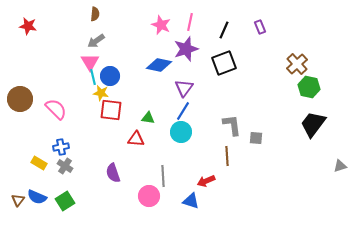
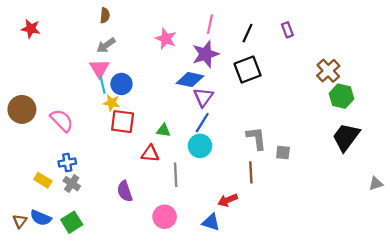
pink star: (161, 25) -> (166, 39), moved
blue diamond: (159, 65) -> (190, 80), moved
gray line: (163, 176) -> (176, 175), moved

